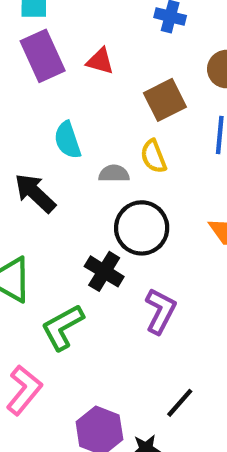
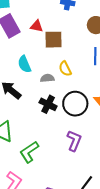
brown square: (165, 100) -> (54, 40), moved, turned 30
black circle: (142, 228) -> (75, 104), moved
black cross: (104, 271) -> (48, 104), moved

